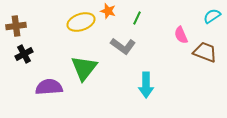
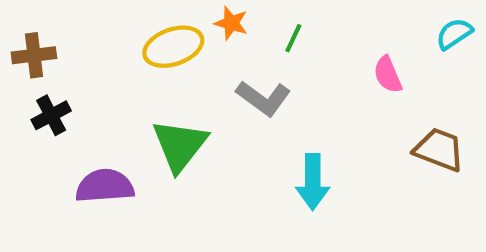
brown trapezoid: (205, 52) -> (439, 150), moved

